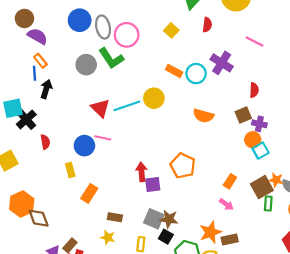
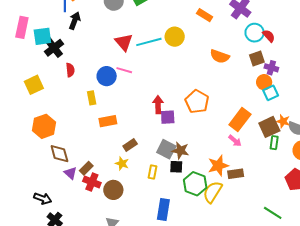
orange rectangle: (174, 71) -> (205, 15), moved
cyan circle: (196, 74) -> (255, 33), moved
red semicircle: (254, 90) -> (269, 36), turned -48
orange rectangle: (230, 181) -> (240, 119), size x1.6
orange rectangle: (89, 193) -> (108, 121), turned 42
brown rectangle: (115, 217) -> (130, 145), turned -48
brown diamond: (39, 218) -> (59, 154), moved
black square: (166, 237) -> (176, 167), turned -32

